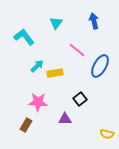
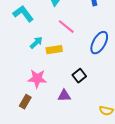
pink line: (77, 50) -> (66, 27), moved

